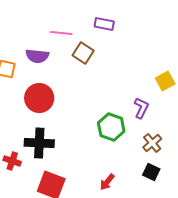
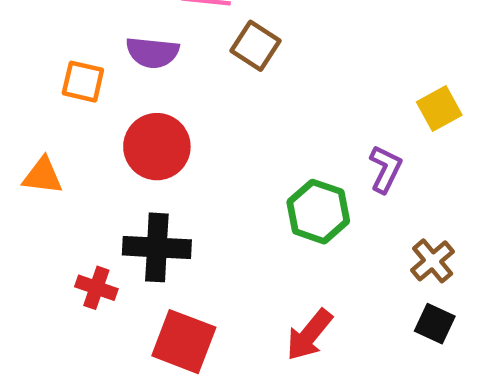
brown cross: (152, 143) -> (433, 261), moved
black square: (151, 172) -> (435, 324), moved
red arrow: (107, 182) -> (309, 335), size x1.4

